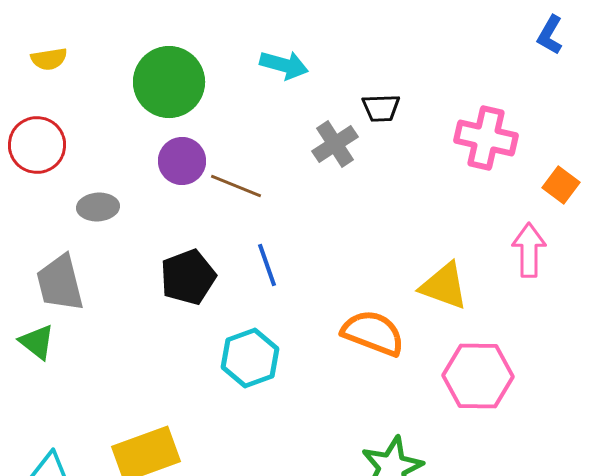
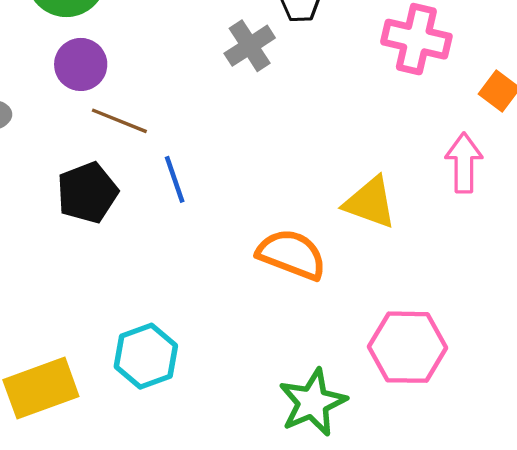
brown line: (236, 186) -> (119, 121), moved
cyan hexagon: (250, 358) -> (146, 356), moved
pink hexagon: (478, 376) -> (408, 347), moved

